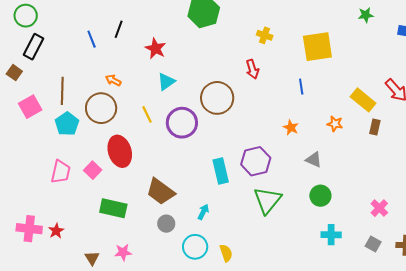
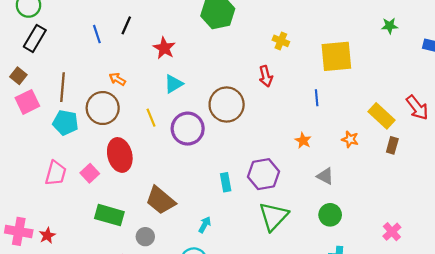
brown square: (14, 73) -> (18, 76), moved
cyan pentagon: (67, 124) -> (65, 123), turned -30
cyan rectangle: (221, 171) -> (226, 182), size x0.7
gray circle: (166, 224) -> (145, 237), moved

